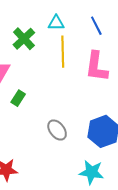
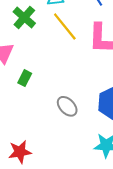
yellow line: (63, 52) -> (65, 27), turned -32

